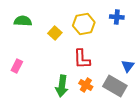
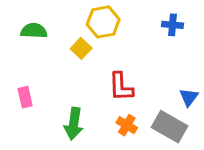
yellow hexagon: (84, 24) -> (103, 22), moved
pink rectangle: (17, 66) -> (25, 97), turned -40
green arrow: (62, 86) -> (74, 124), moved

